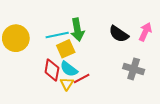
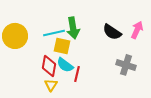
yellow square: (66, 49) -> (62, 46), turned 36
red line: (82, 79) -> (77, 74), turned -49
yellow triangle: (67, 84) -> (51, 85), moved

